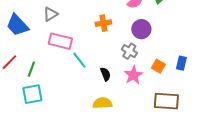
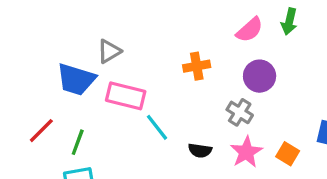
blue trapezoid: (17, 25) -> (76, 79), moved, turned -30
orange square: (158, 66) -> (288, 154), moved
black semicircle: (105, 74) -> (200, 150), turned 120

